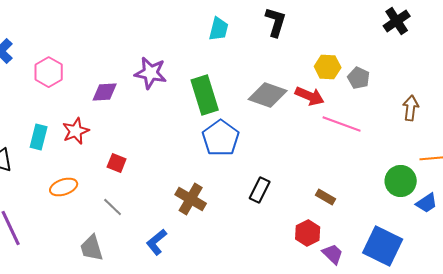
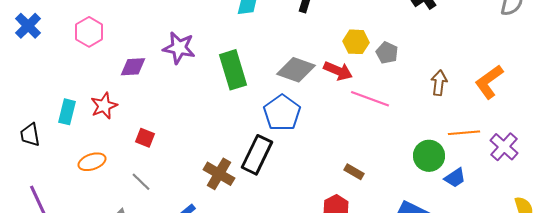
pink hexagon: (49, 72) -> (89, 32), moved
blue pentagon: (221, 138) -> (282, 113), moved
black rectangle: (260, 190) -> (257, 155), moved, size x1.5

